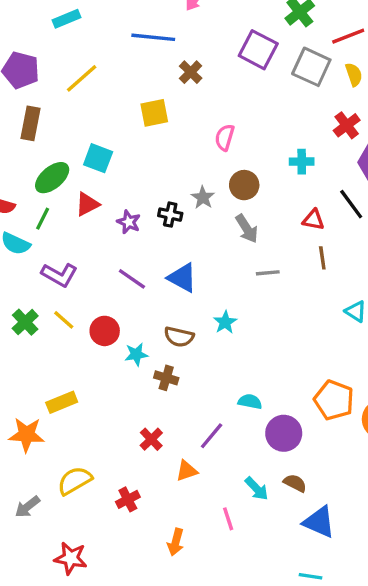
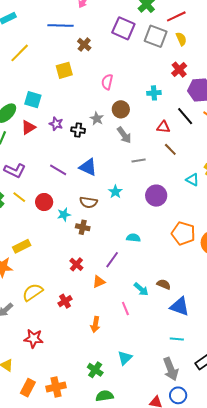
purple star: (129, 222) -> (56, 124), moved
brown line: (322, 258) -> (170, 149), turned -32
purple circle: (284, 433) -> (156, 196), moved

